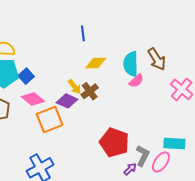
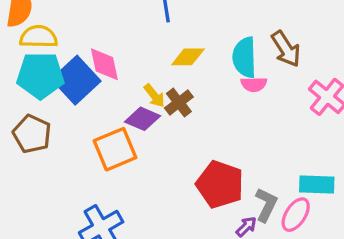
blue square: (26, 76) -> (76, 80), size x1.8
pink semicircle: (136, 81) -> (254, 84), turned 42
pink diamond: (33, 99) -> (104, 64), moved, turned 40

